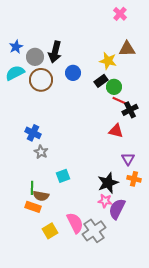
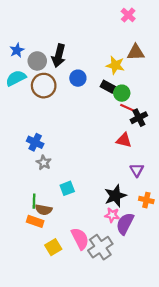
black rectangle: (101, 81) -> (108, 87), turned 64
orange cross: (134, 179) -> (146, 200), moved

